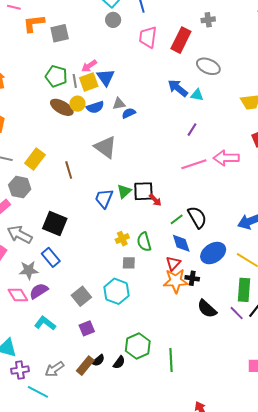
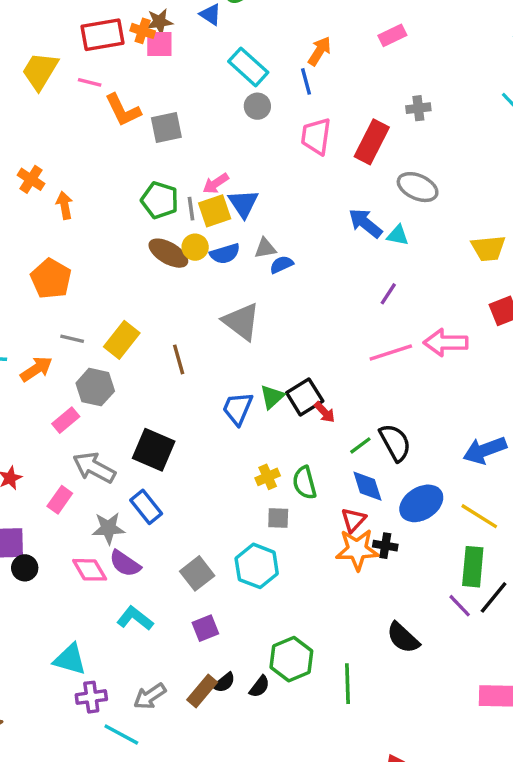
orange L-shape: (34, 23) -> (123, 110), turned -110
black square: (143, 191) -> (305, 397), turned -30
purple semicircle: (39, 291) -> (125, 564), turned -114
black semicircle: (207, 309) -> (403, 638), moved

